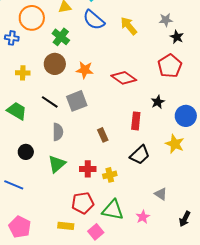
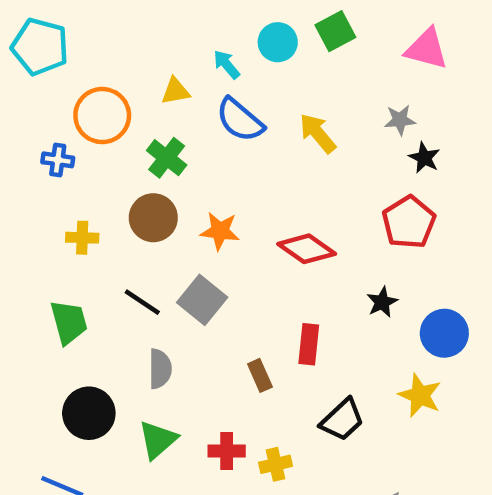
gray square: (77, 101) -> (202, 300), turned -30
green trapezoid: (17, 111) -> (69, 322), turned 45
red rectangle: (136, 121) -> (309, 344), moved
black circle: (26, 152) -> (89, 413), size x1.5

